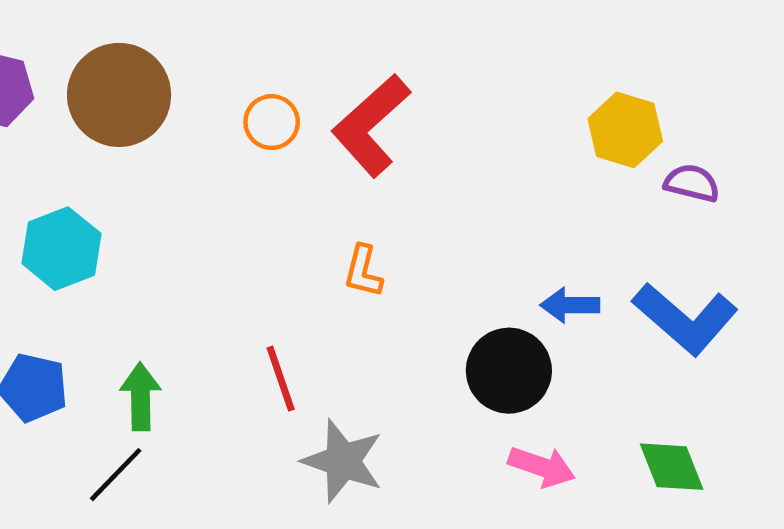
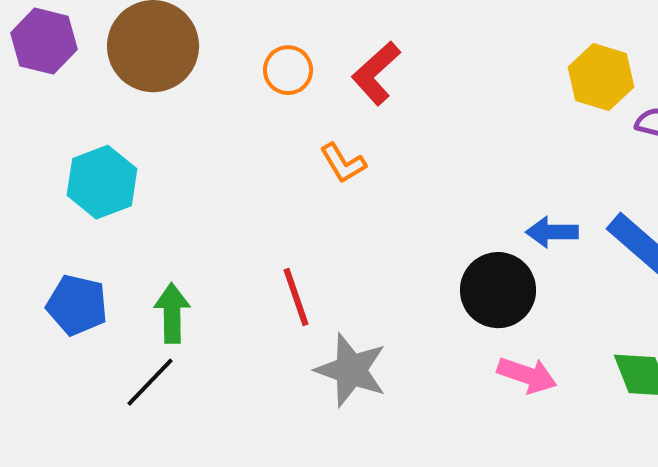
red L-shape: (371, 125) -> (376, 73), size x0.7
orange L-shape: (363, 271) -> (343, 163), moved, turned -45

